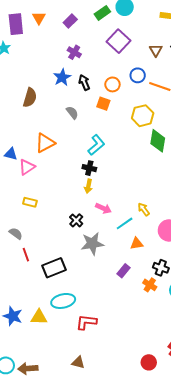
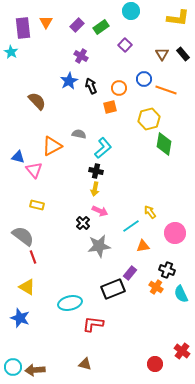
green rectangle: (102, 13) -> (101, 27), moved
purple square: (119, 41) -> (125, 45), size x0.6
brown semicircle: (30, 98) -> (37, 101), turned -60
orange square: (103, 104) -> (110, 107), turned -32
gray semicircle: (72, 113) -> (79, 134), moved, turned -40
pink triangle: (27, 167) -> (34, 170), turned -36
pink arrow: (103, 208) -> (100, 211), moved
gray semicircle: (16, 234) -> (23, 236), size x1.6
black rectangle: (54, 268) -> (113, 289), moved
yellow triangle: (39, 317) -> (27, 287), moved, turned 30

